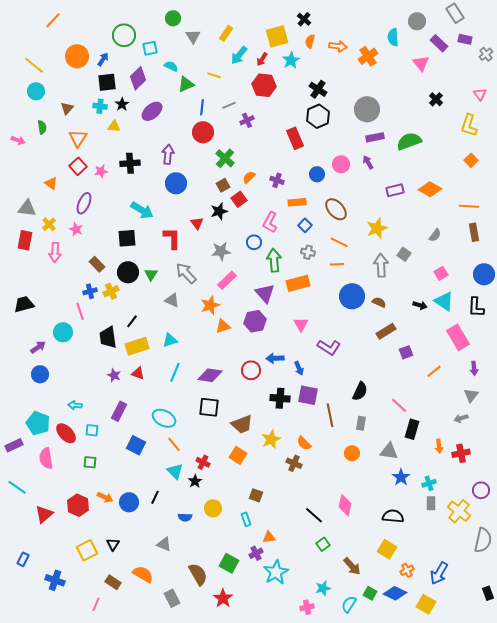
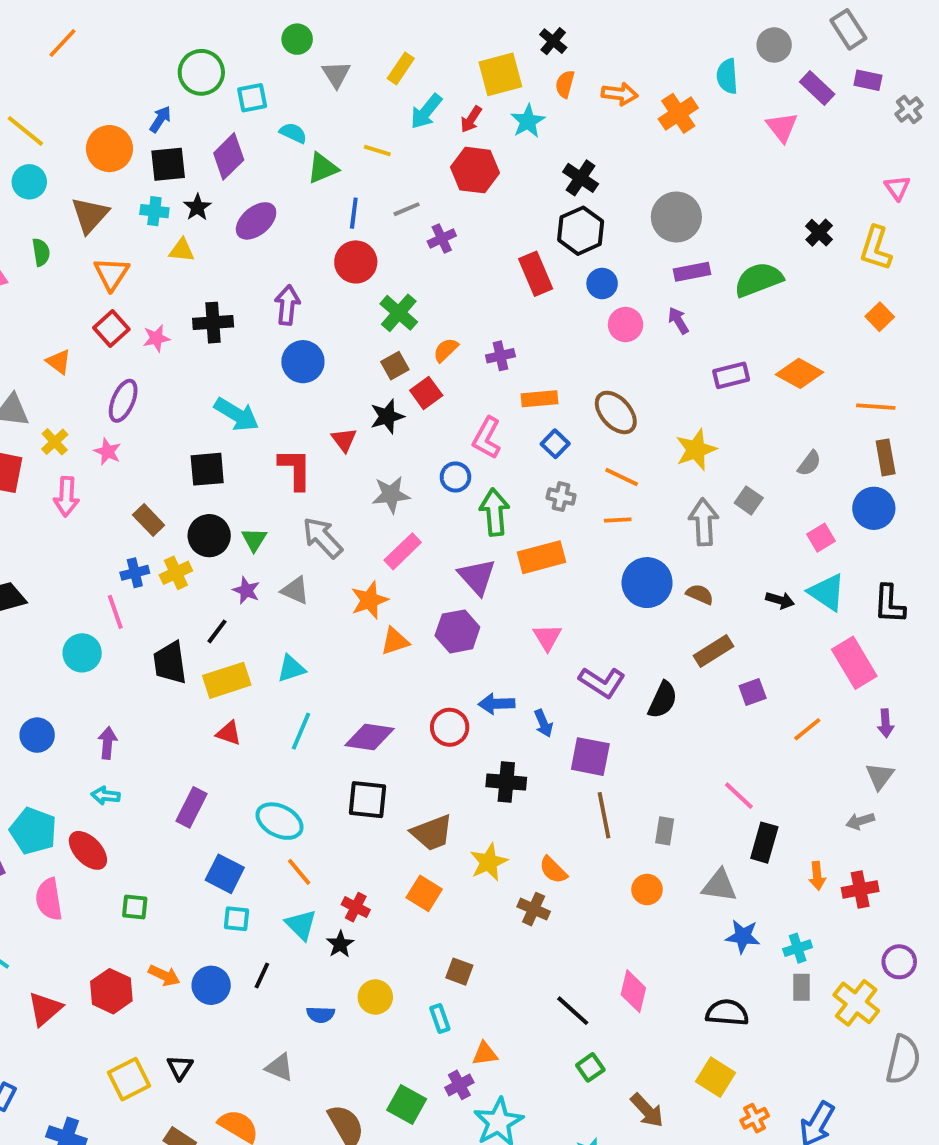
orange circle: (77, 56) -> (109, 149), moved
black cross: (436, 99) -> (819, 233), moved
brown triangle: (67, 108) -> (90, 215), size x1.5
blue circle: (317, 174) -> (602, 283), moved
purple cross: (277, 180) -> (500, 356), turned -32
blue circle: (484, 274) -> (874, 508), moved
purple arrow: (38, 347) -> (107, 743), moved, turned -49
purple star: (114, 375) -> (246, 590), moved
black semicircle: (360, 391) -> (663, 700), moved
purple square: (308, 395) -> (590, 757), moved
cyan square: (92, 430) -> (237, 919), moved
blue star: (401, 477) -> (743, 936), turned -30

